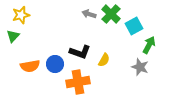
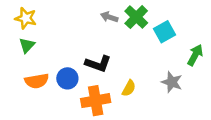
yellow star: (21, 15) -> (26, 18), turned 30
green triangle: (13, 36) -> (27, 45), moved
green arrow: (149, 45) -> (195, 55), moved
yellow semicircle: (104, 60) -> (129, 88), moved

